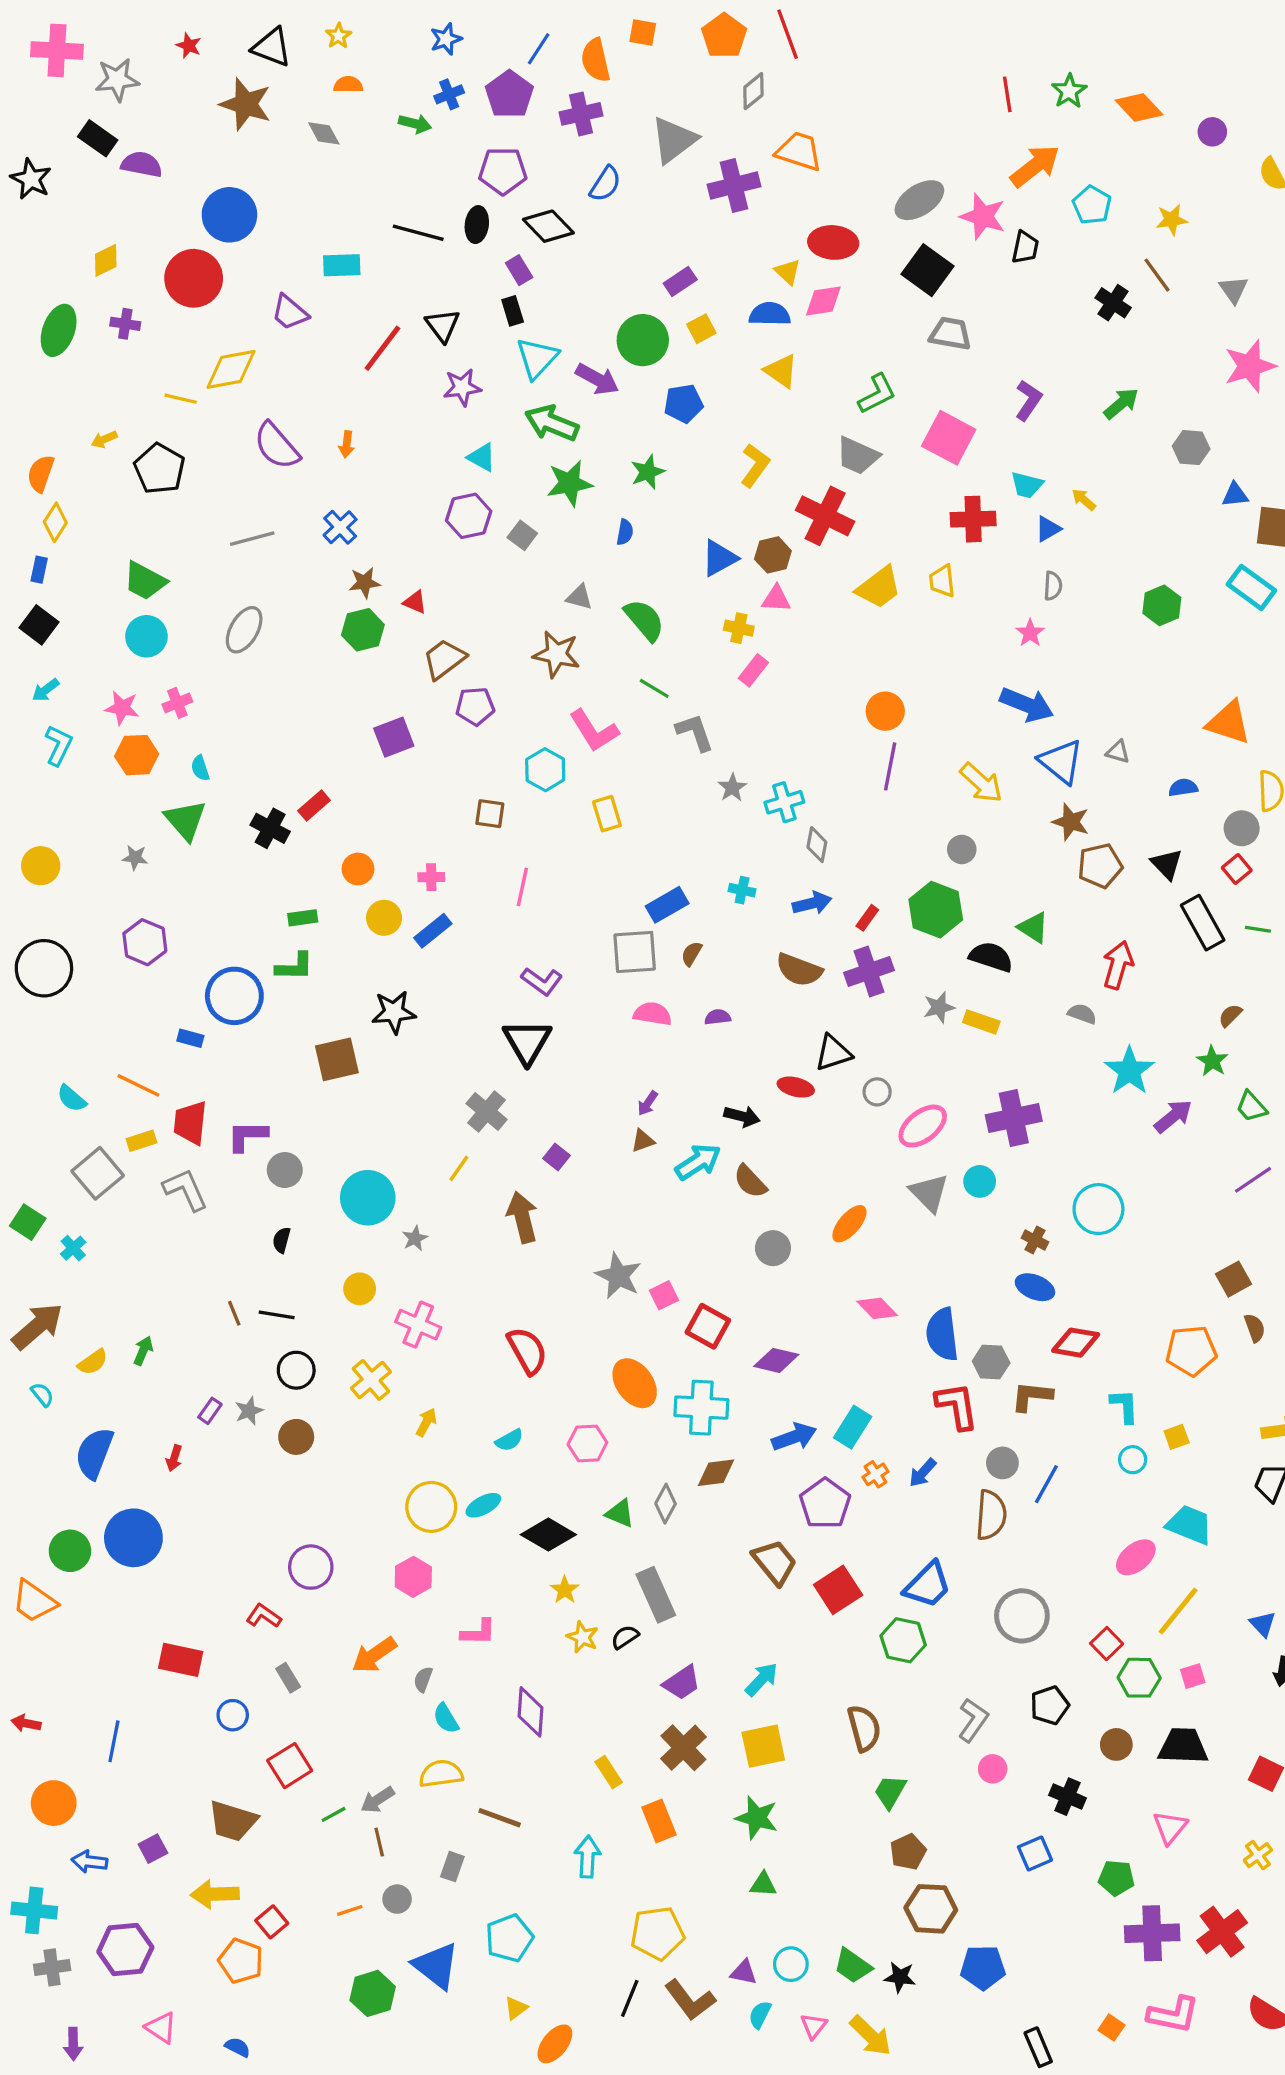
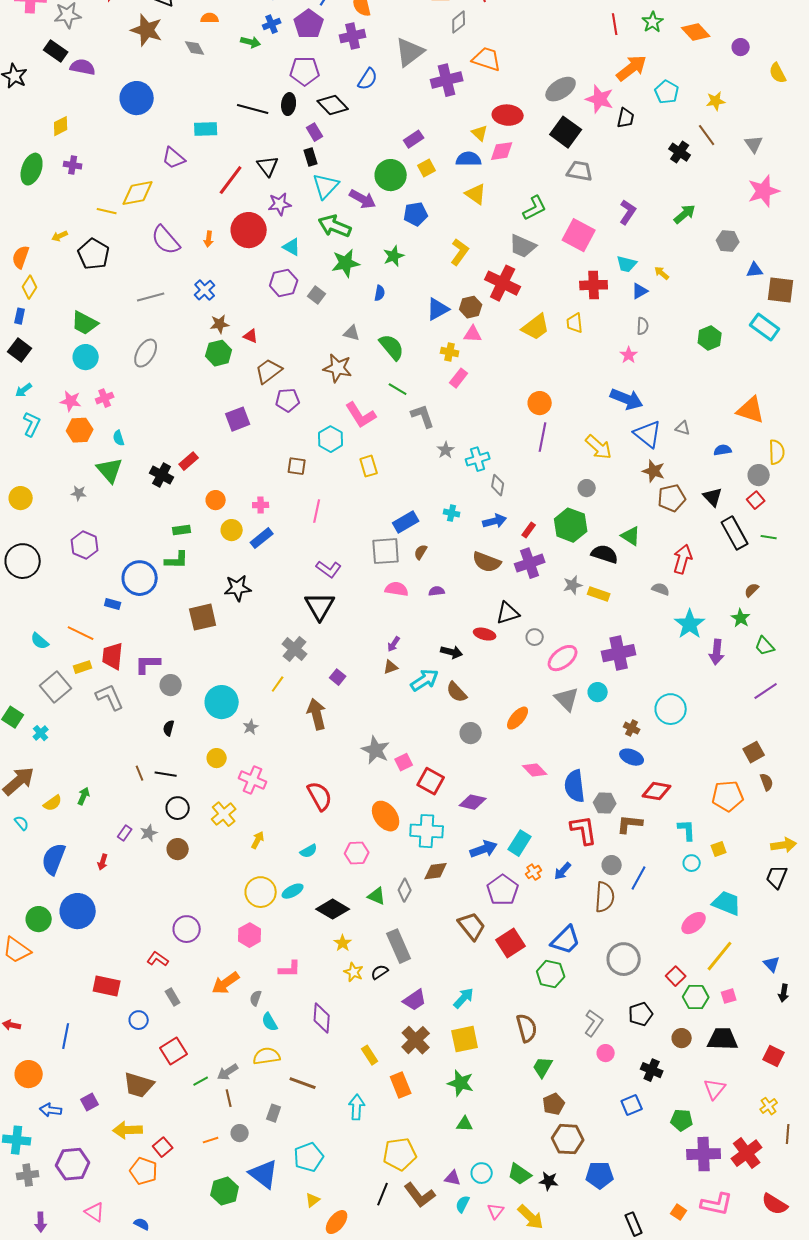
red circle: (194, 278) -> (249, 230), moved
purple arrow: (1173, 1116) -> (717, 652), turned 135

